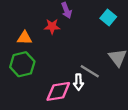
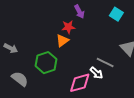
orange triangle: (25, 38) -> (62, 41), moved, turned -32
white arrow: (78, 82) -> (96, 73), turned -40

